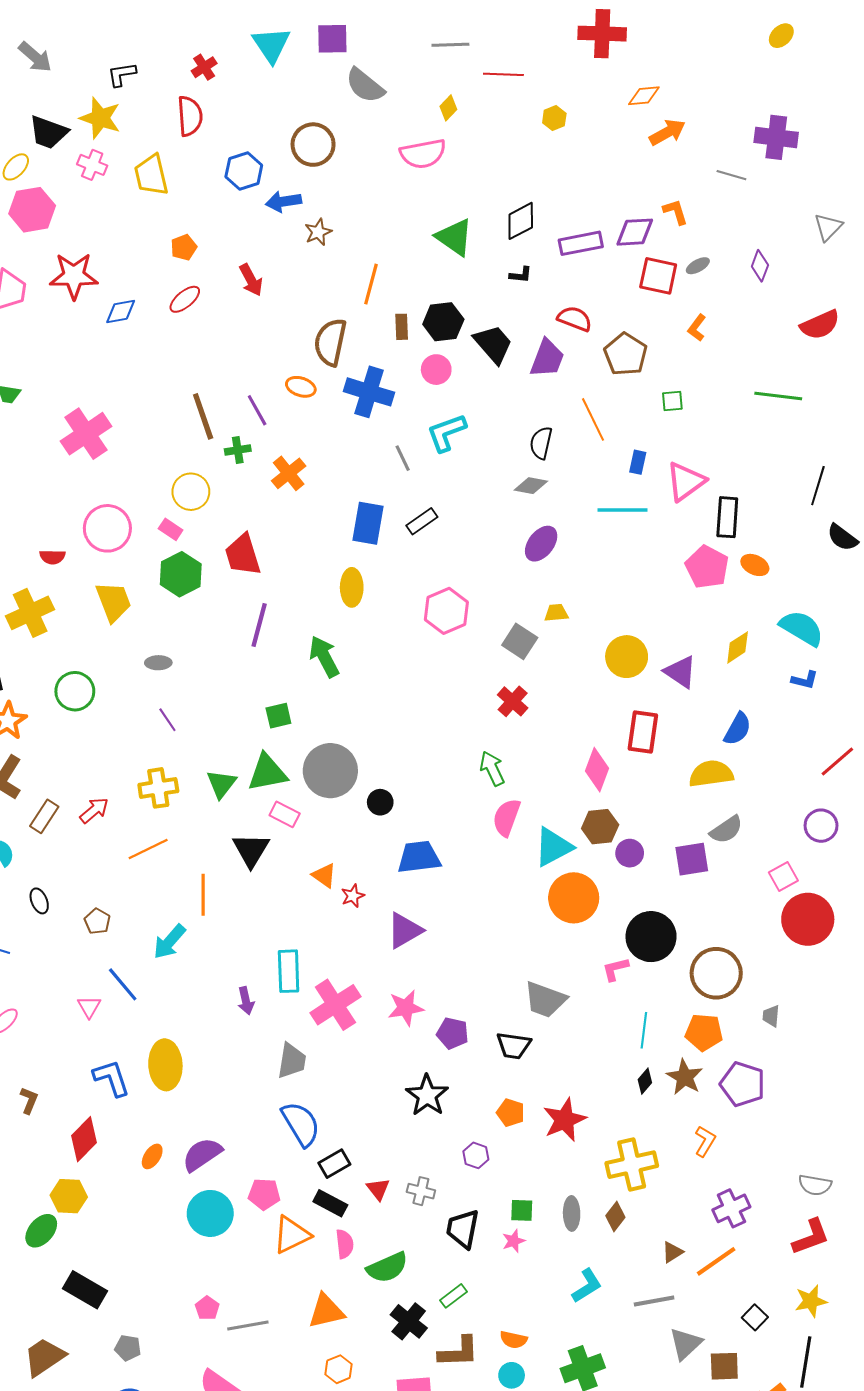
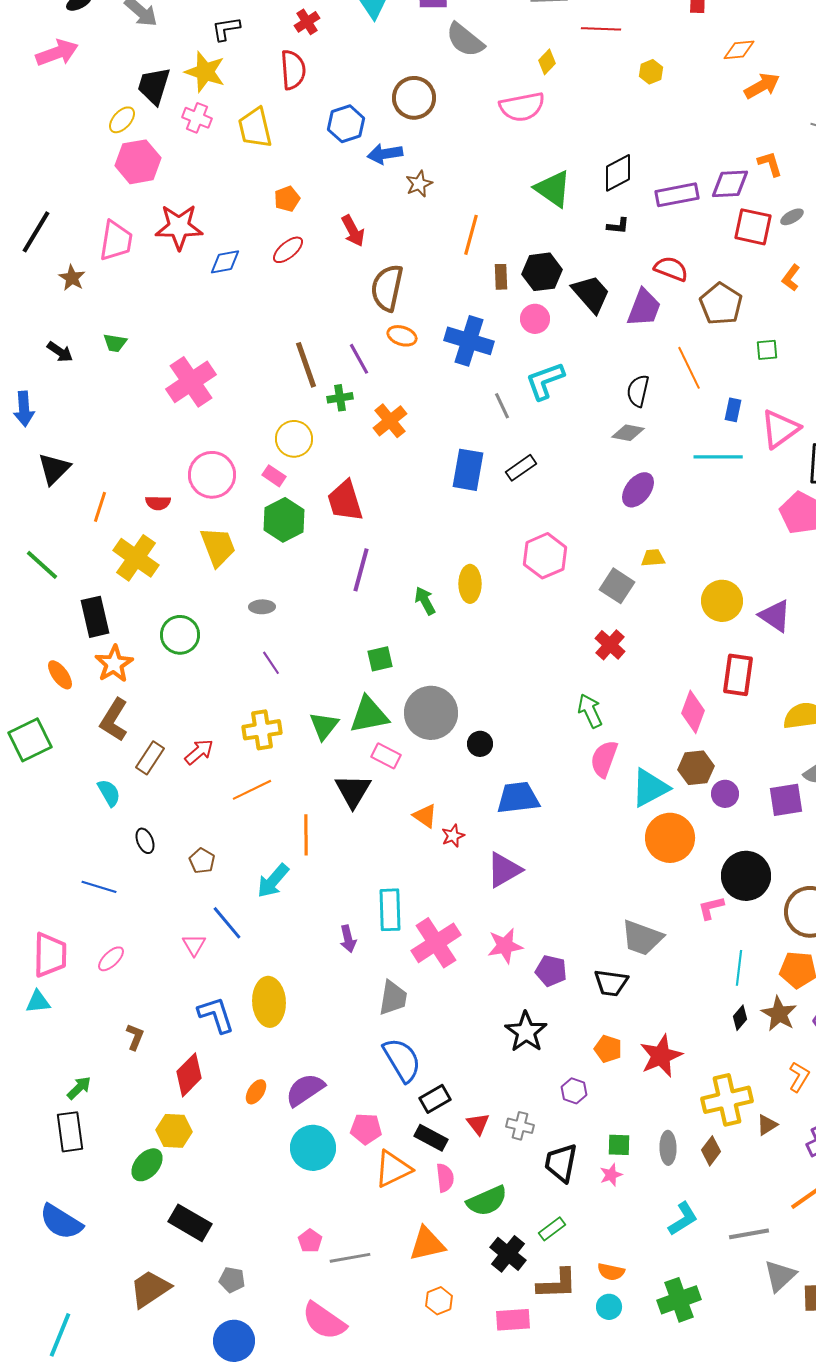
black trapezoid: (48, 132) -> (154, 86), turned 87
brown semicircle: (330, 342) -> (387, 288), moved
yellow ellipse: (352, 587) -> (470, 584), moved
yellow cross: (30, 613) -> (136, 558), turned -30
green arrow: (324, 657) -> (425, 601), size x0.7
brown triangle: (672, 1252) -> (767, 1125), moved

